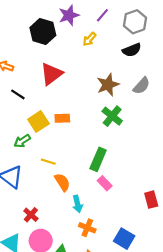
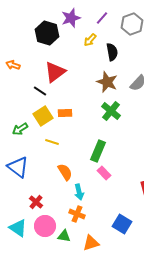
black semicircle: (132, 50) -> (112, 52), moved, turned -78
brown star: (108, 85) -> (107, 82), turned -30
black line: (18, 94) -> (40, 91), moved
green arrow: (22, 141) -> (20, 129), moved
yellow line: (48, 162) -> (52, 142), moved
orange cross: (87, 228) -> (77, 214), moved

